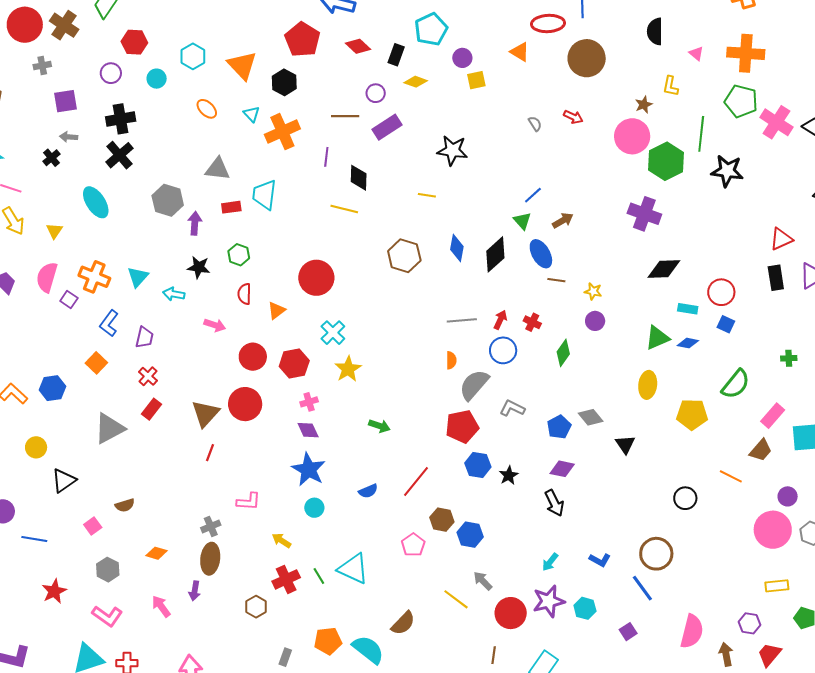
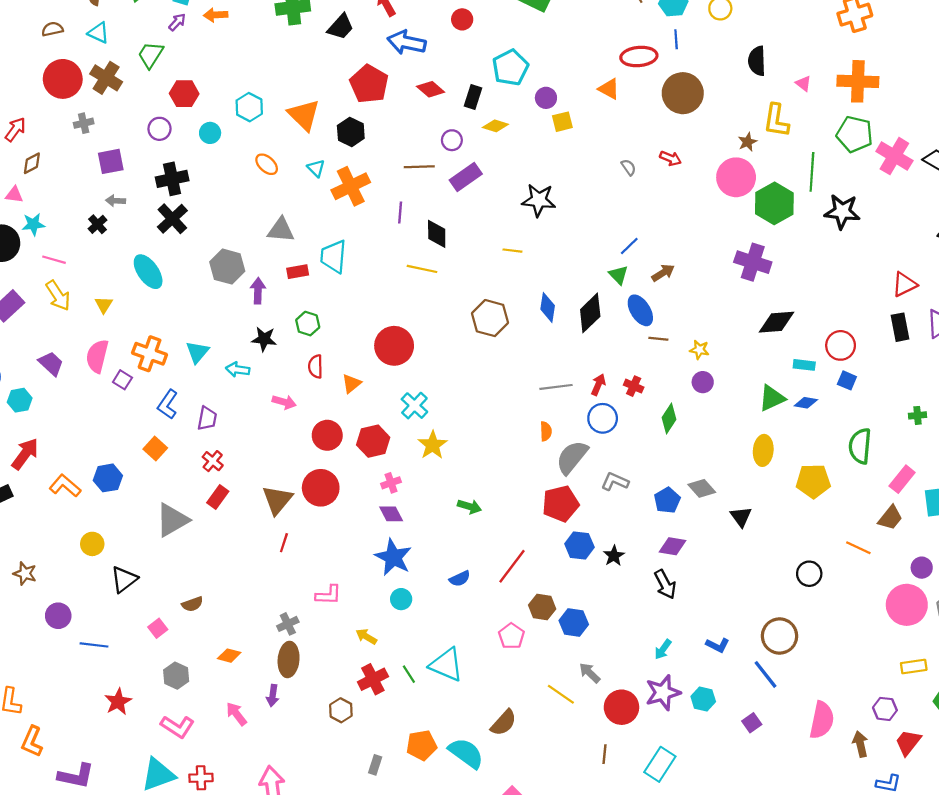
yellow L-shape: (670, 86) -> (776, 121), size x1.5
green semicircle: (736, 384) -> (860, 446), turned 148

